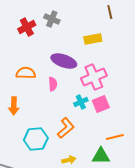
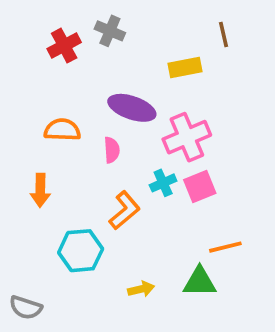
brown line: (110, 12) -> (223, 35), moved
orange L-shape: (66, 128) -> (125, 210), moved

